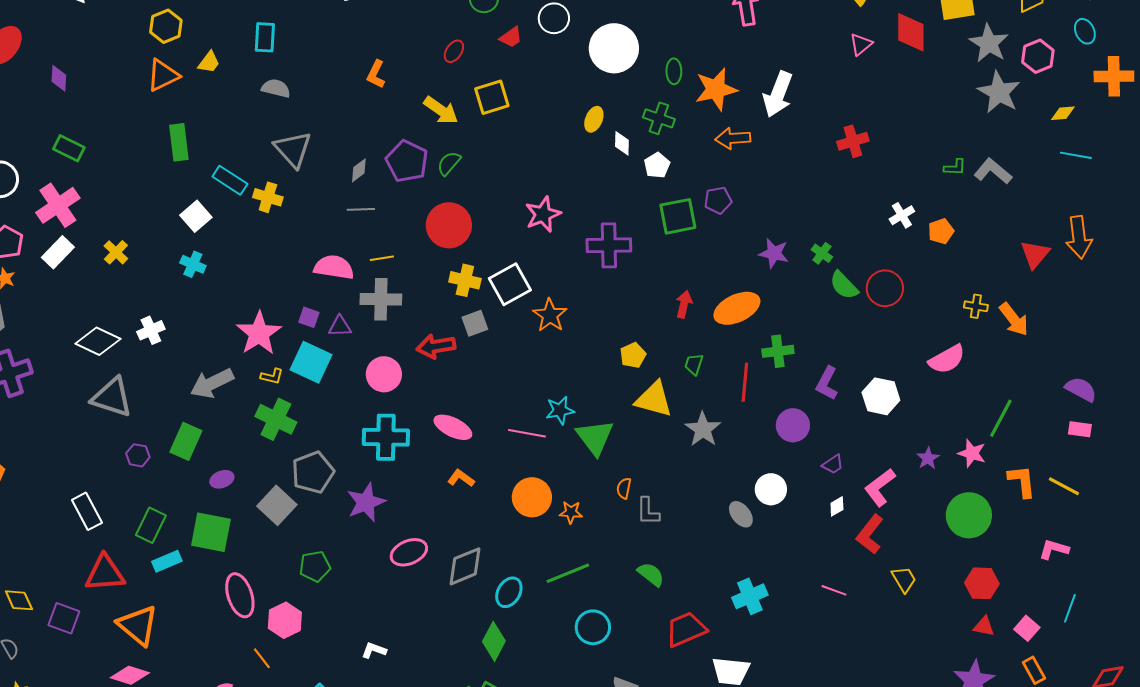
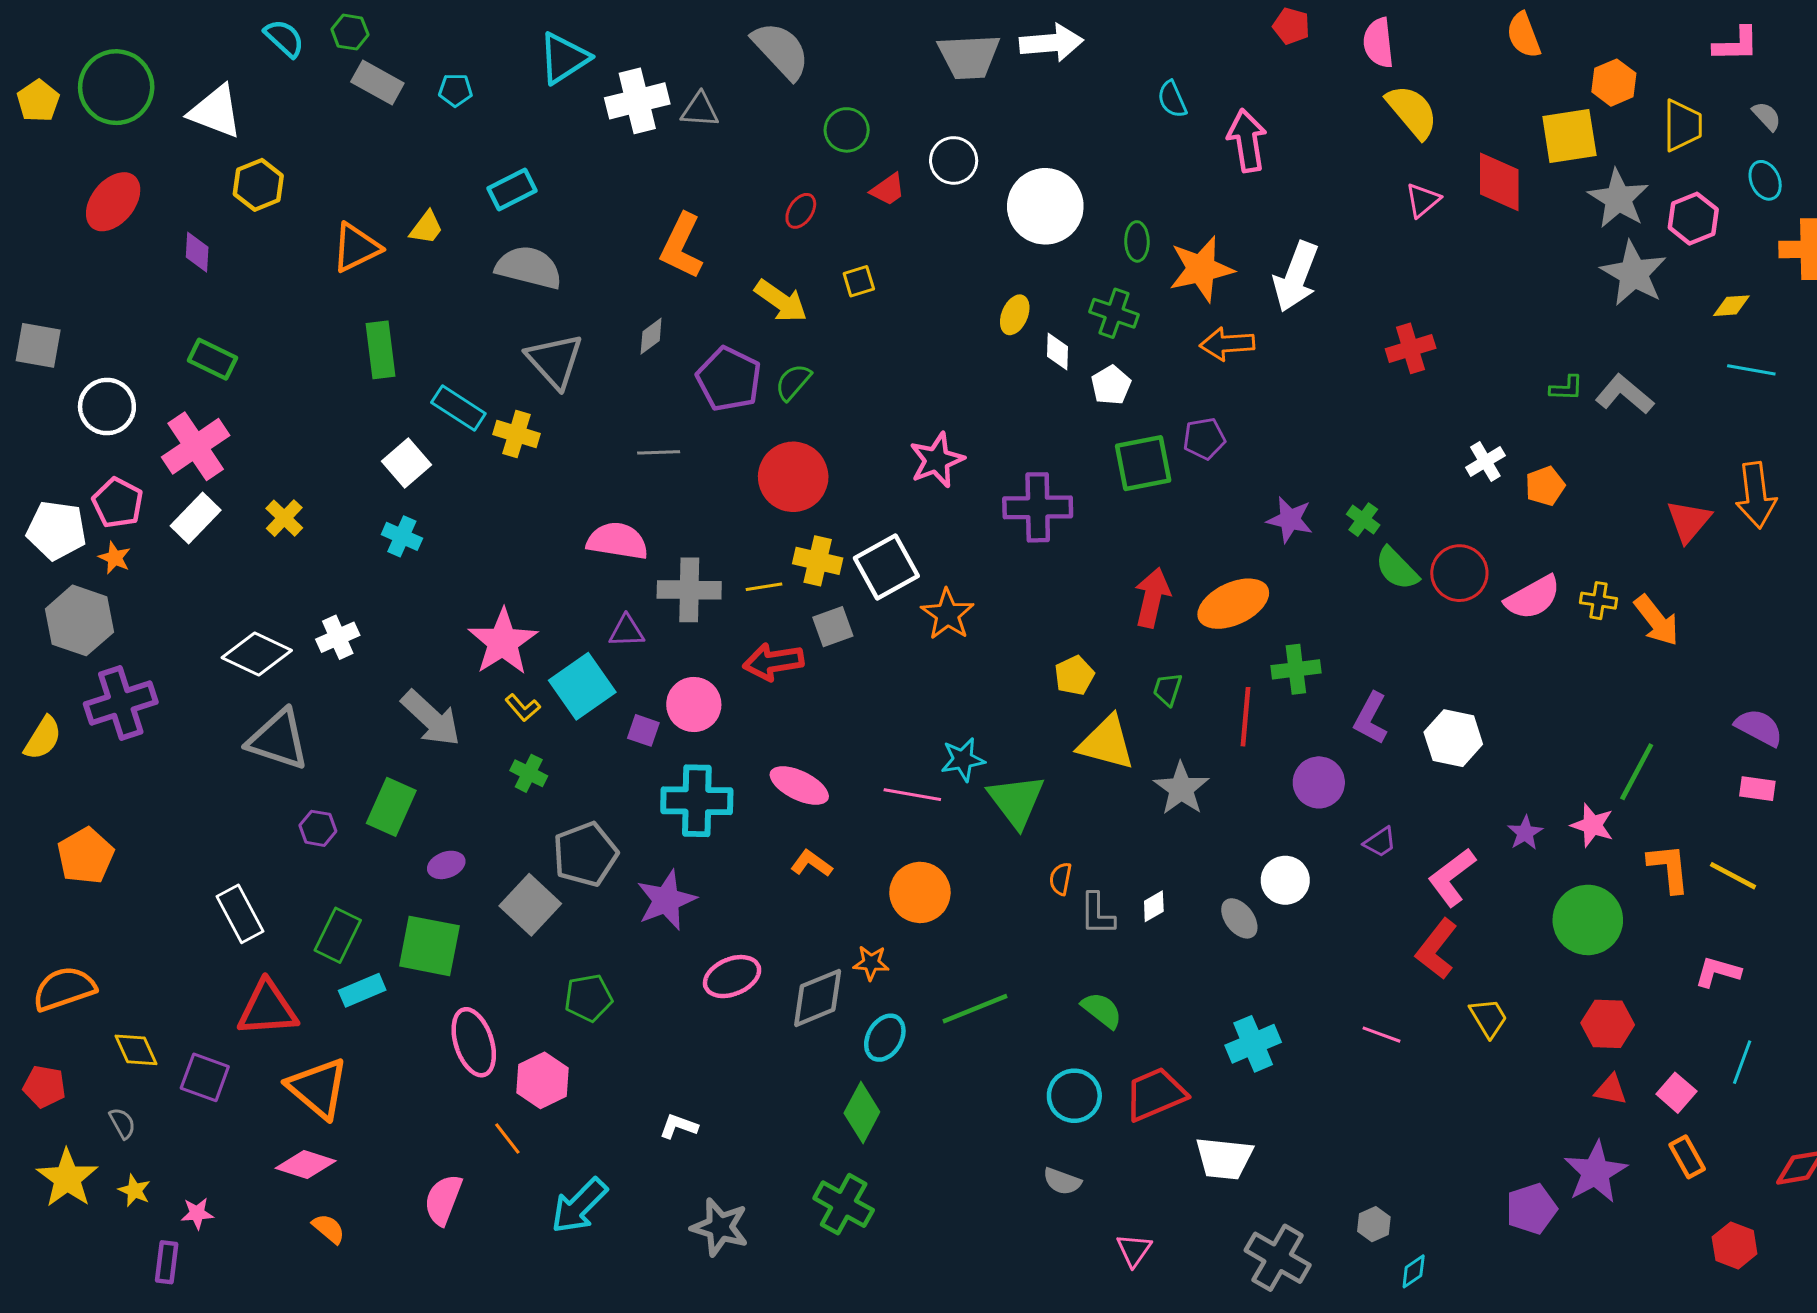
yellow hexagon: (166, 26) -> (258, 185), moved
cyan rectangle: (265, 37) -> (512, 189), turned 60
orange L-shape: (376, 74) -> (682, 246), size x1.5
gray semicircle: (276, 88) -> (529, 267), size x1.5
yellow square: (492, 97) -> (859, 281), size x0.6
gray diamond: (359, 170) -> (651, 336), moved
yellow line: (382, 258) -> (764, 587), moved
red arrow: (684, 304) -> (1152, 598), size x1.4
purple square: (309, 317) -> (643, 730), moved
pink semicircle: (947, 359) -> (1533, 598), moved
cyan square: (311, 362) -> (582, 686), turned 30
yellow L-shape: (272, 376) -> (523, 708), turned 35
gray arrow: (212, 383) -> (431, 718), turned -111
green cross: (276, 419) -> (529, 773), size x0.6
white diamond: (837, 506) -> (1154, 906), moved
orange star: (571, 512) -> (871, 963), moved
cyan circle: (593, 627) -> (1074, 1096), moved

